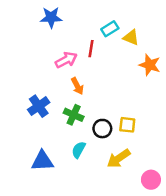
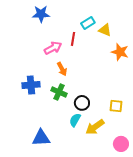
blue cross: (39, 106) -> (31, 85), turned 30
yellow square: (127, 125) -> (116, 106), moved
cyan semicircle: (79, 150) -> (75, 120), moved
blue triangle: (42, 161) -> (41, 138), moved

